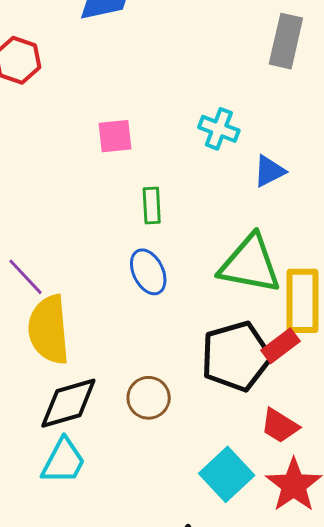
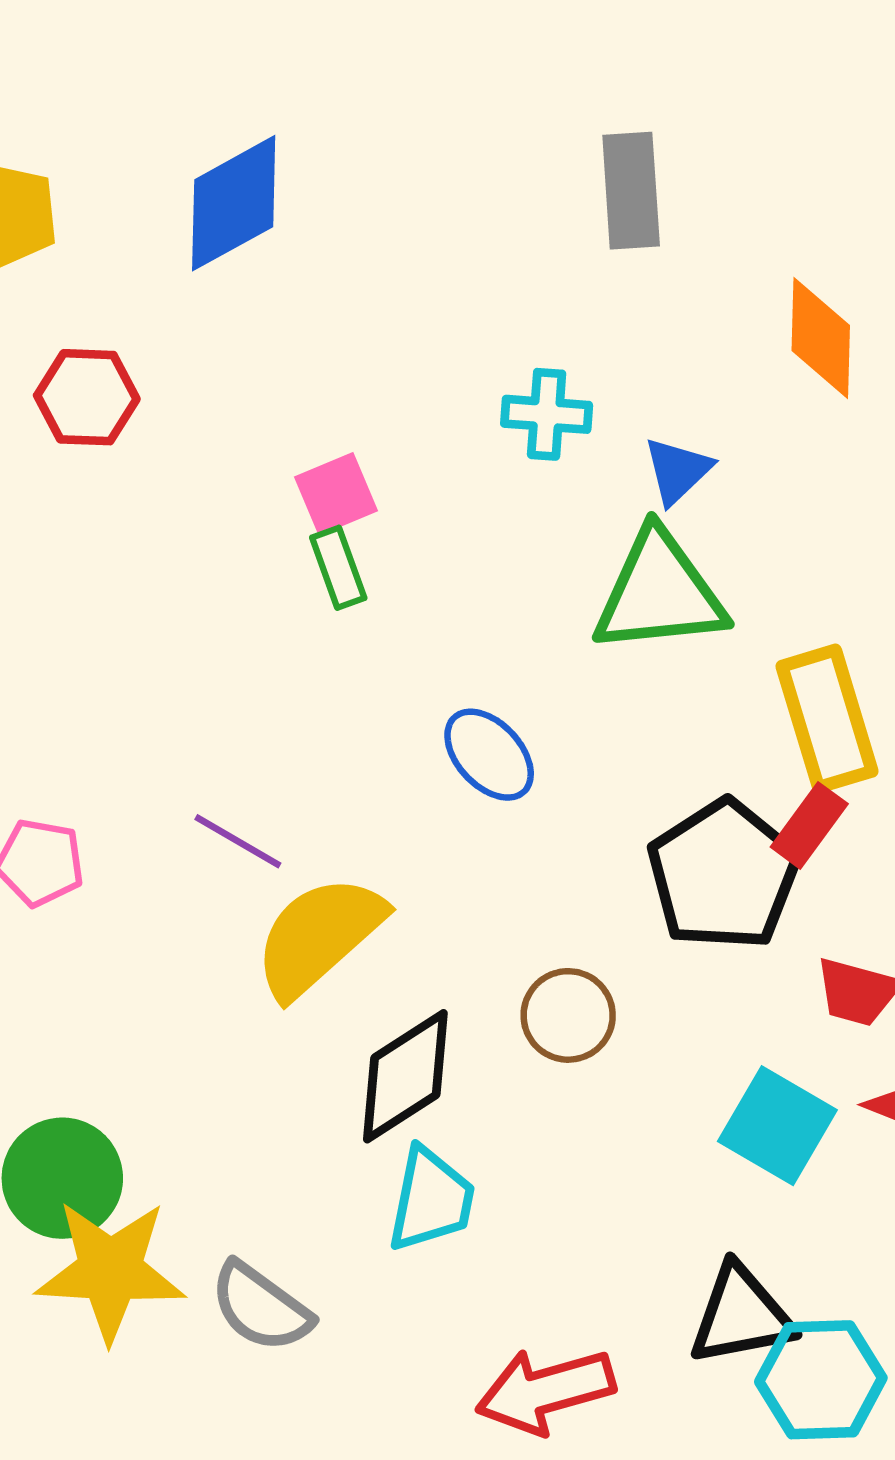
green rectangle: (152, 205) -> (338, 568), moved
green triangle: (250, 264) -> (659, 593), moved
yellow semicircle: (49, 330) -> (319, 936), turned 70

